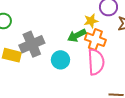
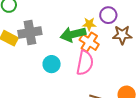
green arrow: (77, 35) -> (73, 34), size x1.4
cyan circle: (60, 60) -> (52, 64), moved

